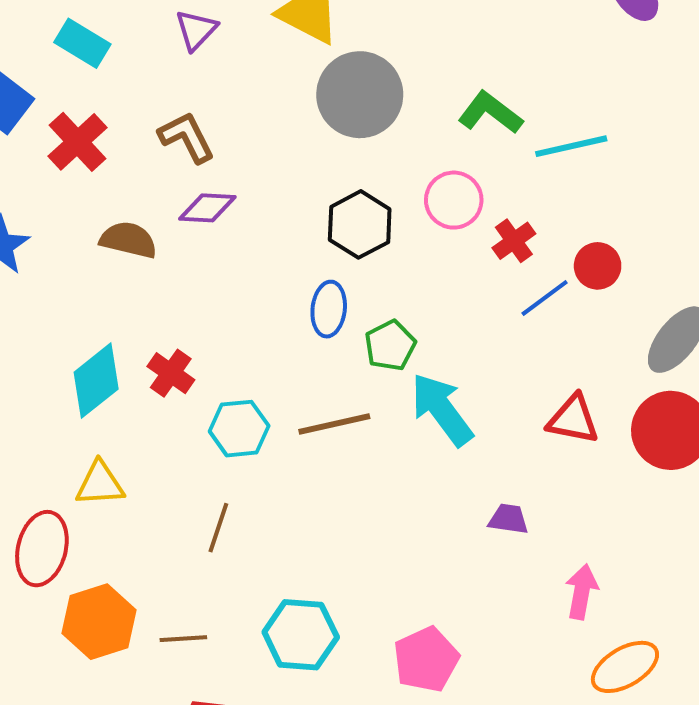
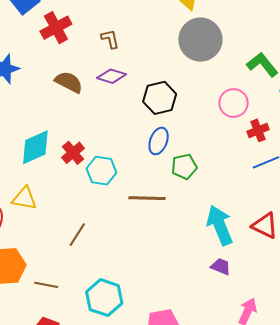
brown L-shape: (187, 137) -> (110, 39), size x0.7
black hexagon: (360, 224) -> (160, 98), moved
cyan arrow: (442, 409) -> (220, 225), moved
cyan hexagon: (239, 429) -> (101, 171), moved

